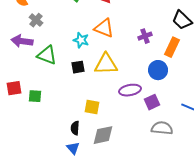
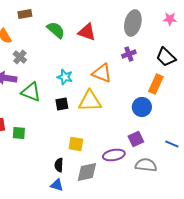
orange triangle: (104, 28) -> (102, 73), moved
purple cross: (145, 36) -> (129, 54), moved
purple ellipse: (130, 90) -> (114, 155), moved
blue triangle: (73, 148) -> (57, 185), turned -32

